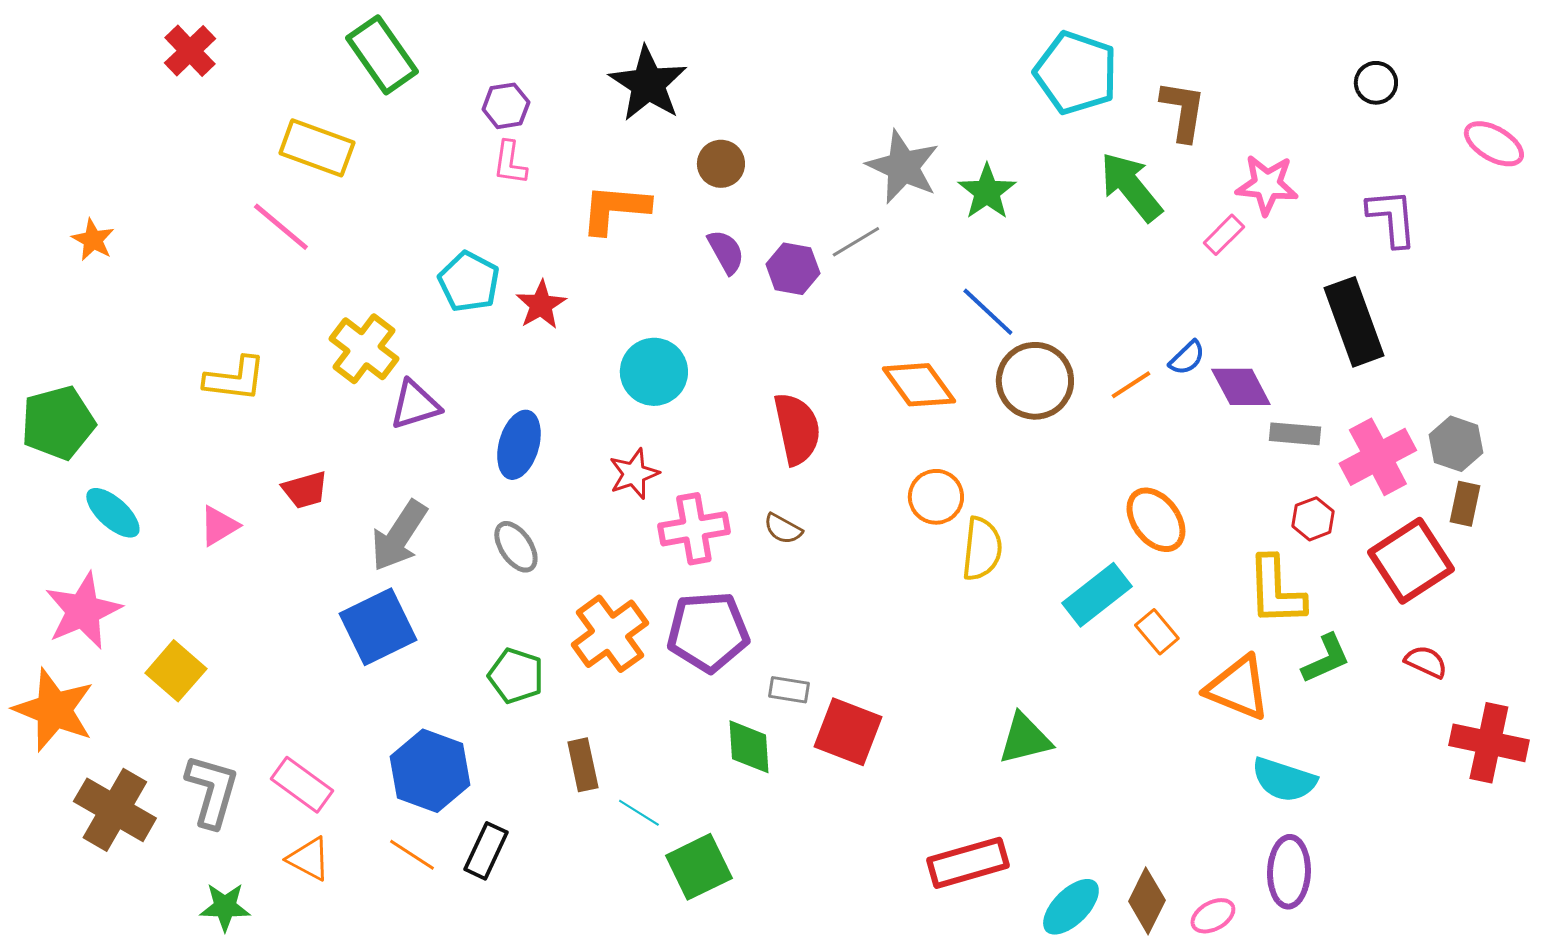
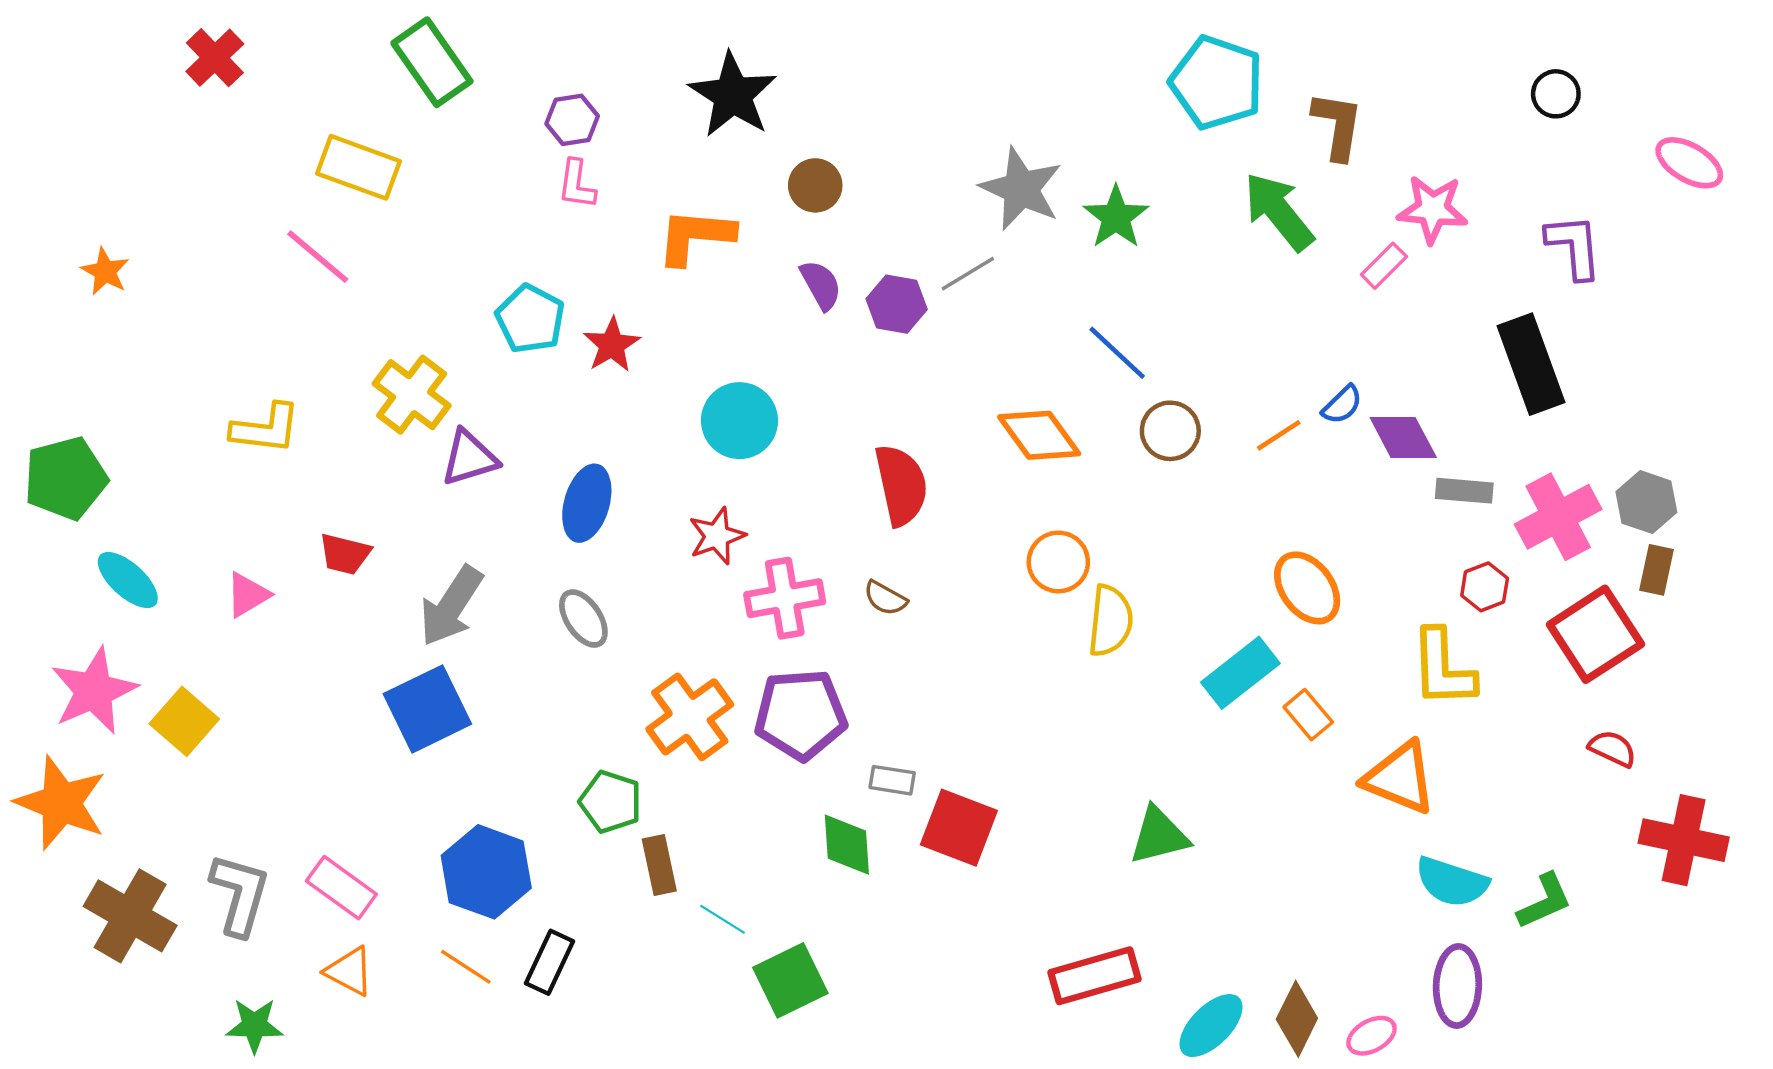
brown circle: (1035, 381) -> (1170, 431), size x0.7
red trapezoid: (305, 490) -> (345, 554), turned 30
green L-shape: (1326, 659) -> (1545, 901), moved
yellow square: (176, 671) -> (184, 721), moved
green pentagon: (516, 676) -> (611, 802), moved

